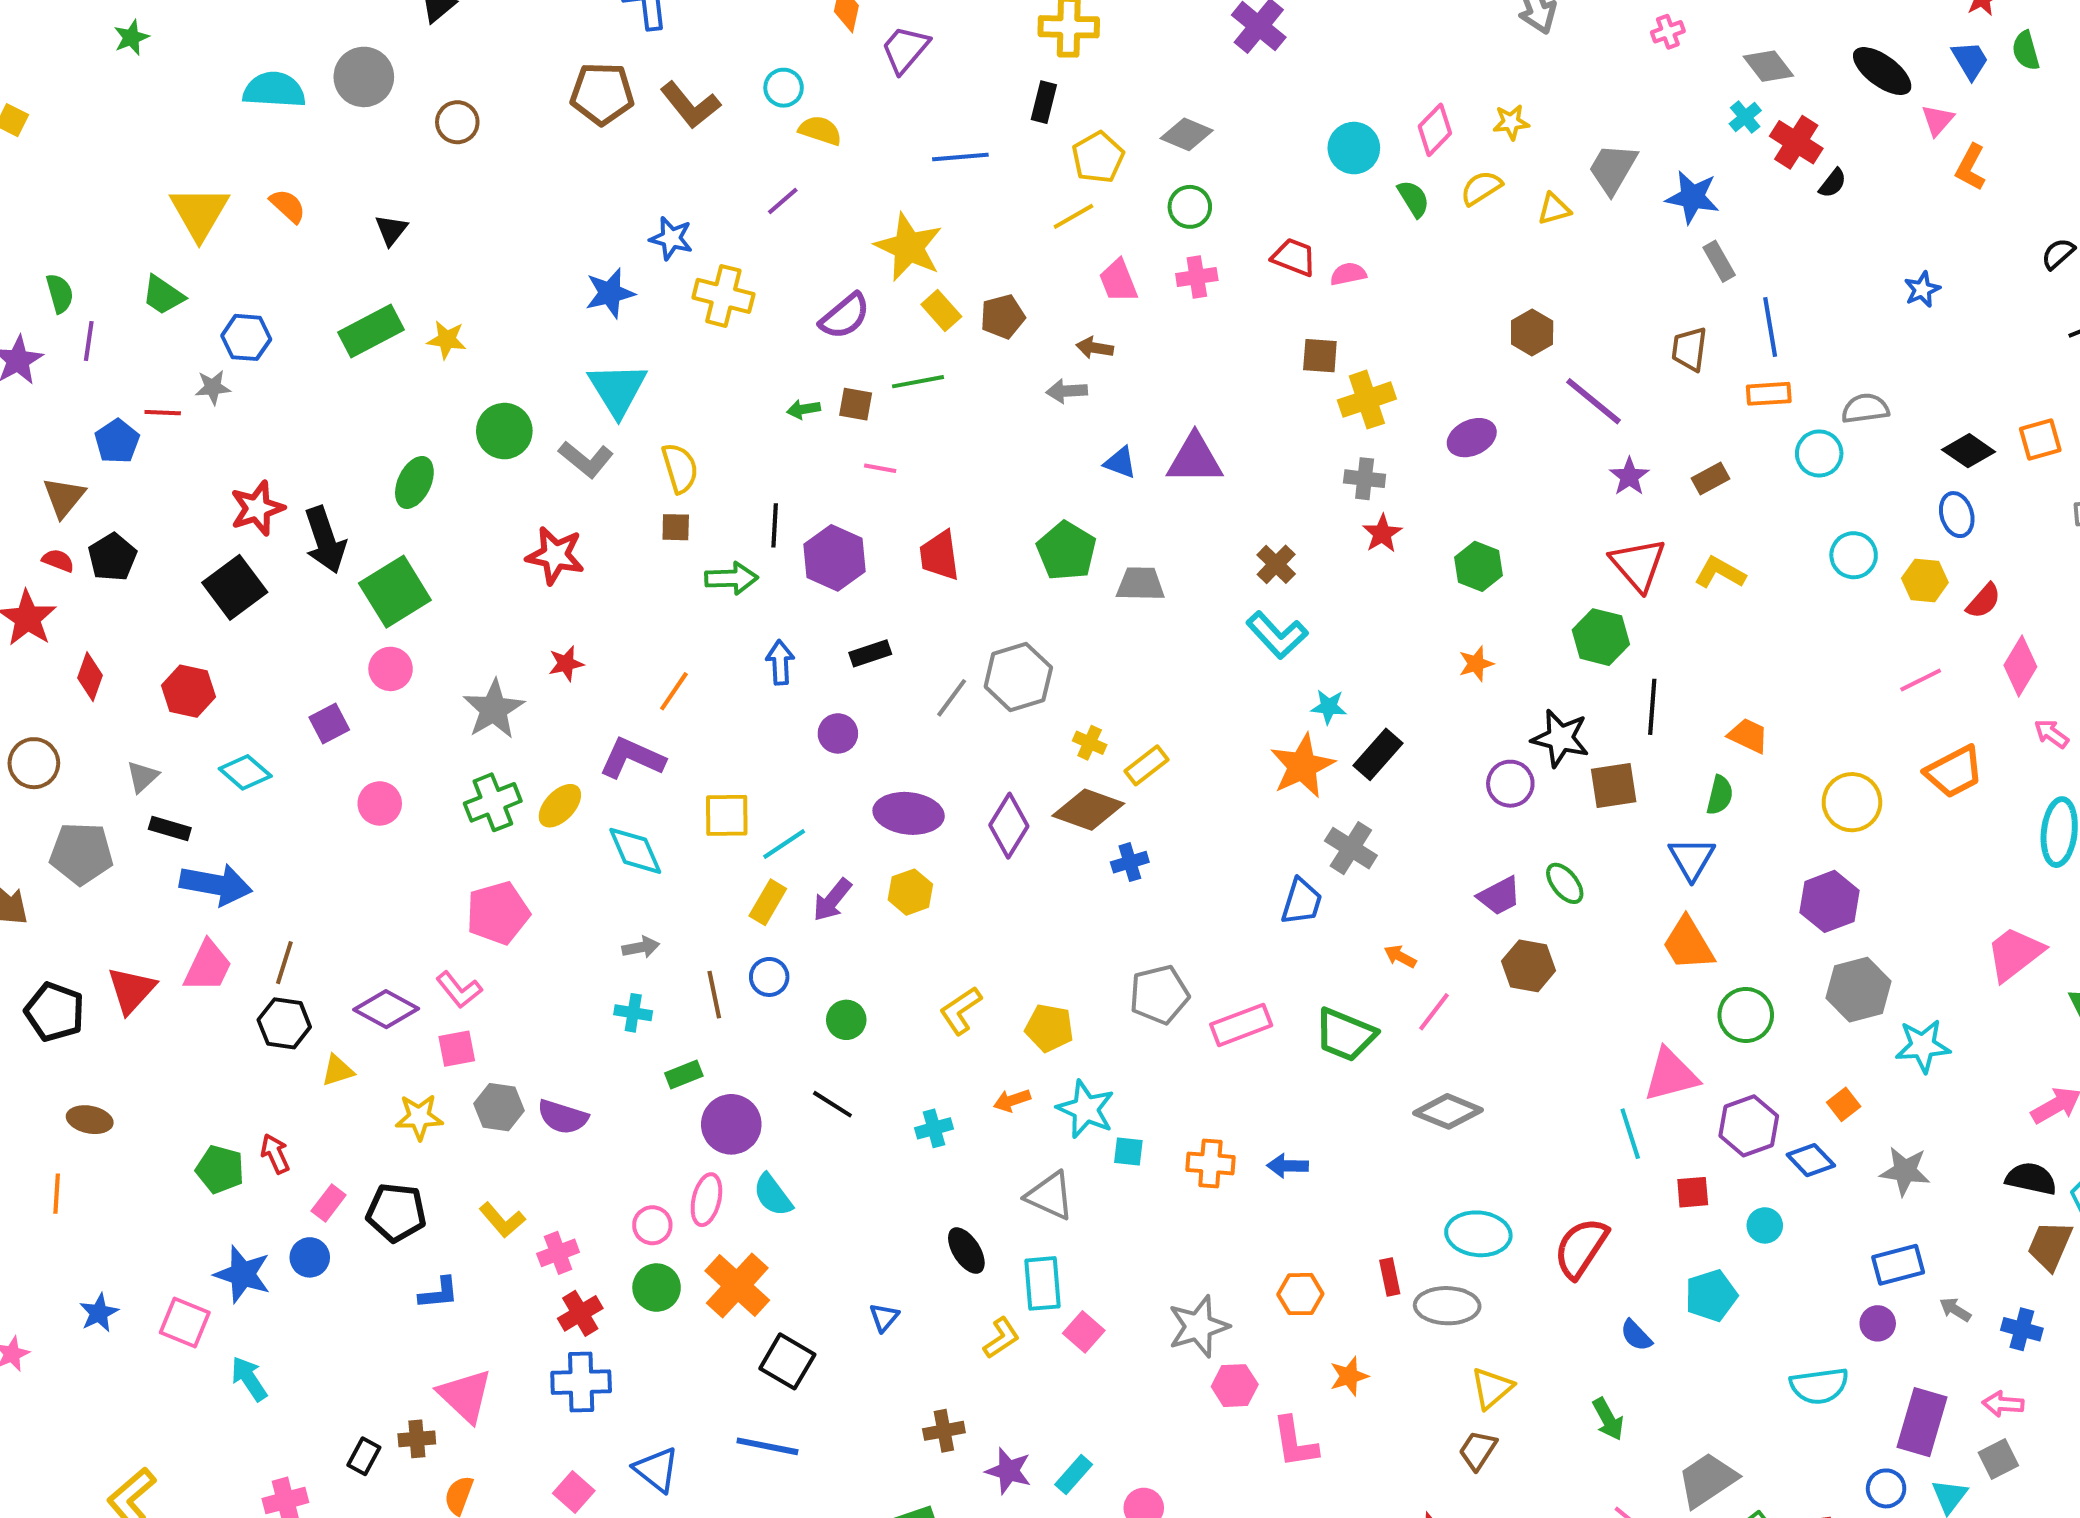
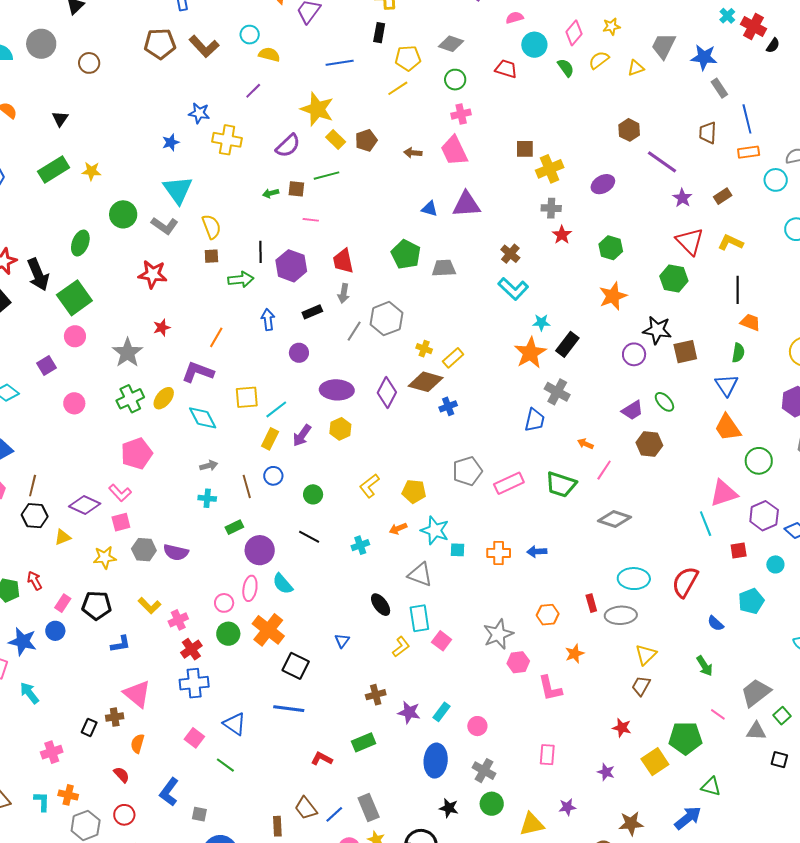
yellow pentagon: (1098, 157) -> (408, 58), turned 30
red trapezoid: (1294, 257) -> (506, 69), moved
pink semicircle: (1348, 274) -> (515, 18), moved
pink trapezoid: (1118, 281) -> (454, 151), moved, size x1.4
blue star: (610, 293) -> (171, 142), size x0.7
gray arrow: (1067, 391) -> (344, 293), moved, turned -72
orange star: (1476, 664) -> (613, 296), size x1.6
black line: (1652, 707) -> (738, 290), moved

